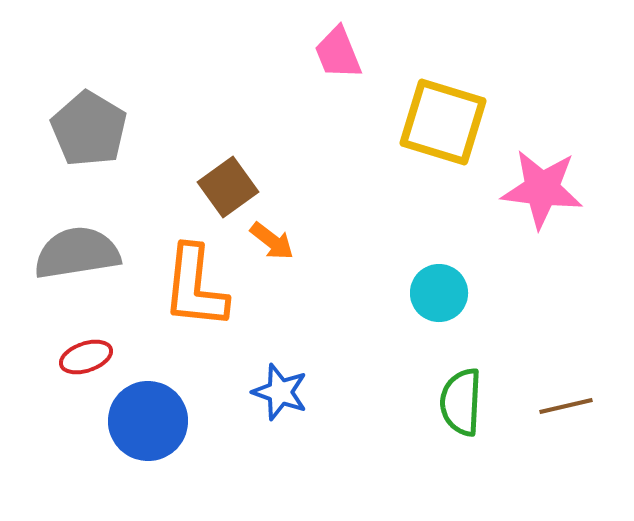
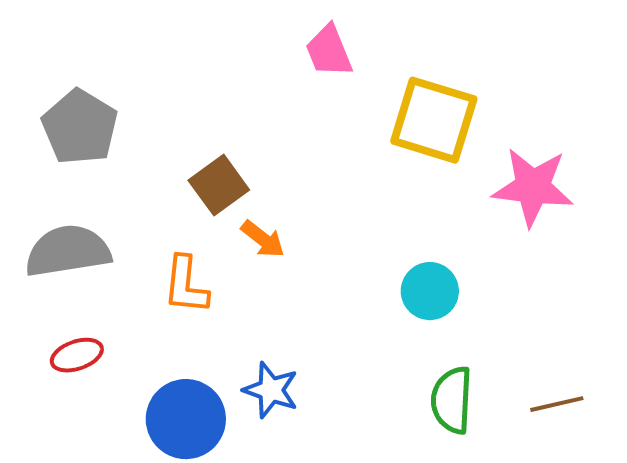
orange L-shape: (195, 287) -> (186, 285), size x0.7
blue circle: (148, 421) -> (186, 419), moved

